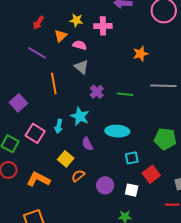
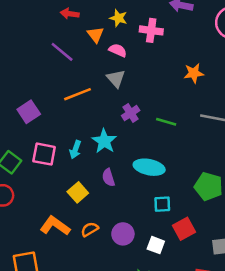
red arrow: (38, 23) -> (70, 14), turned 56
orange triangle: (61, 36) -> (95, 35), turned -32
orange line: (54, 84) -> (78, 94), turned 70
pink square: (35, 133) -> (44, 154), turned -30
orange semicircle: (78, 176) -> (90, 229), moved
orange L-shape: (38, 179) -> (55, 226), moved

